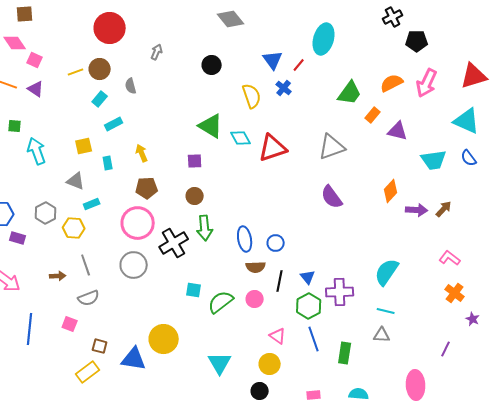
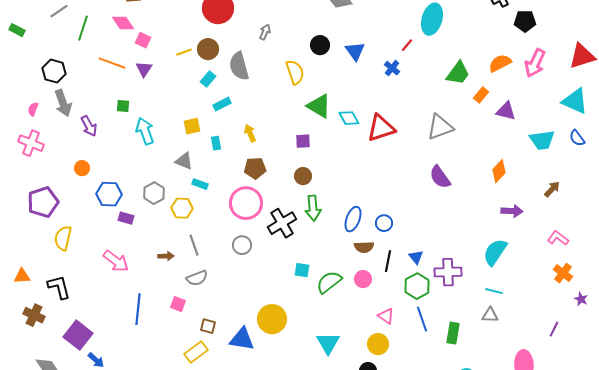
blue triangle: (273, 60) -> (355, 51), moved
gray semicircle: (131, 86) -> (239, 66), size x1.8
purple triangle: (36, 89) -> (144, 69), turned 30
yellow semicircle: (252, 96) -> (295, 72), moved
cyan rectangle: (92, 204) -> (200, 184), turned 42
purple arrow: (417, 210) -> (512, 211), moved
blue ellipse: (245, 239) -> (353, 219), turned 30
gray circle: (134, 265) -> (242, 245), size x0.7

